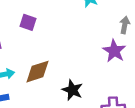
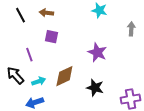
purple star: (114, 51) -> (97, 52), moved

